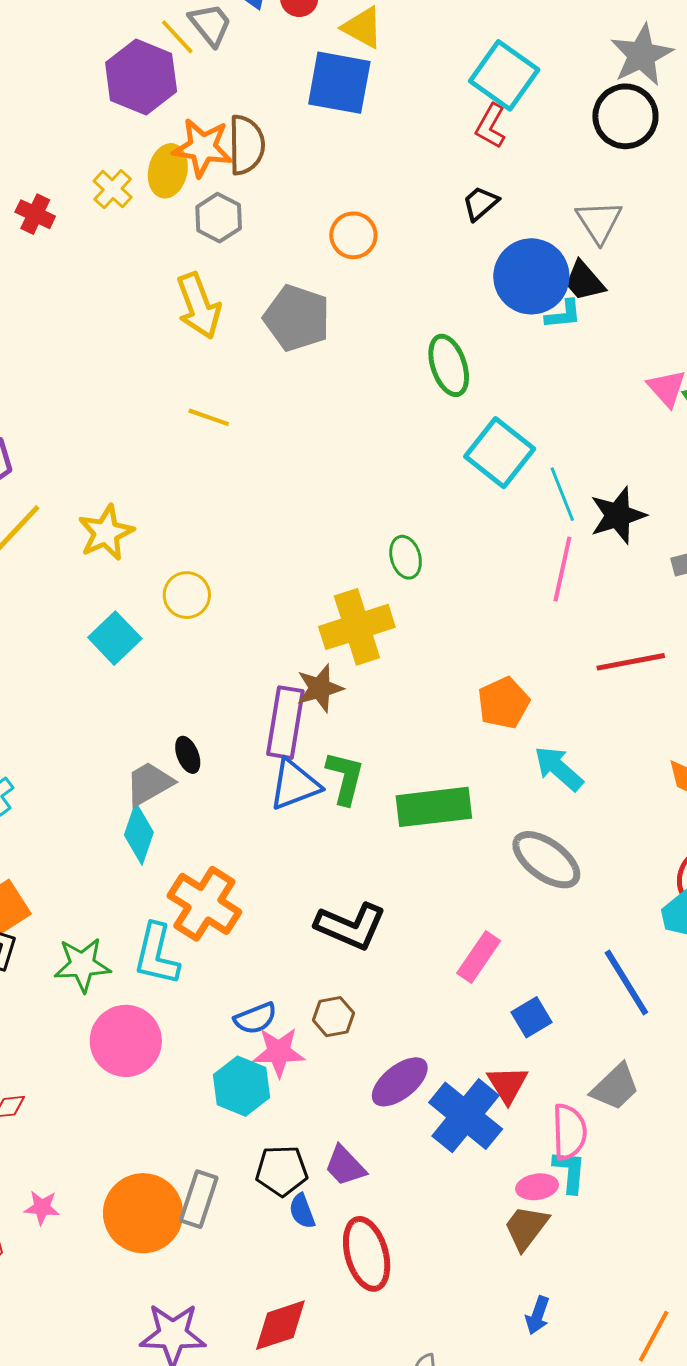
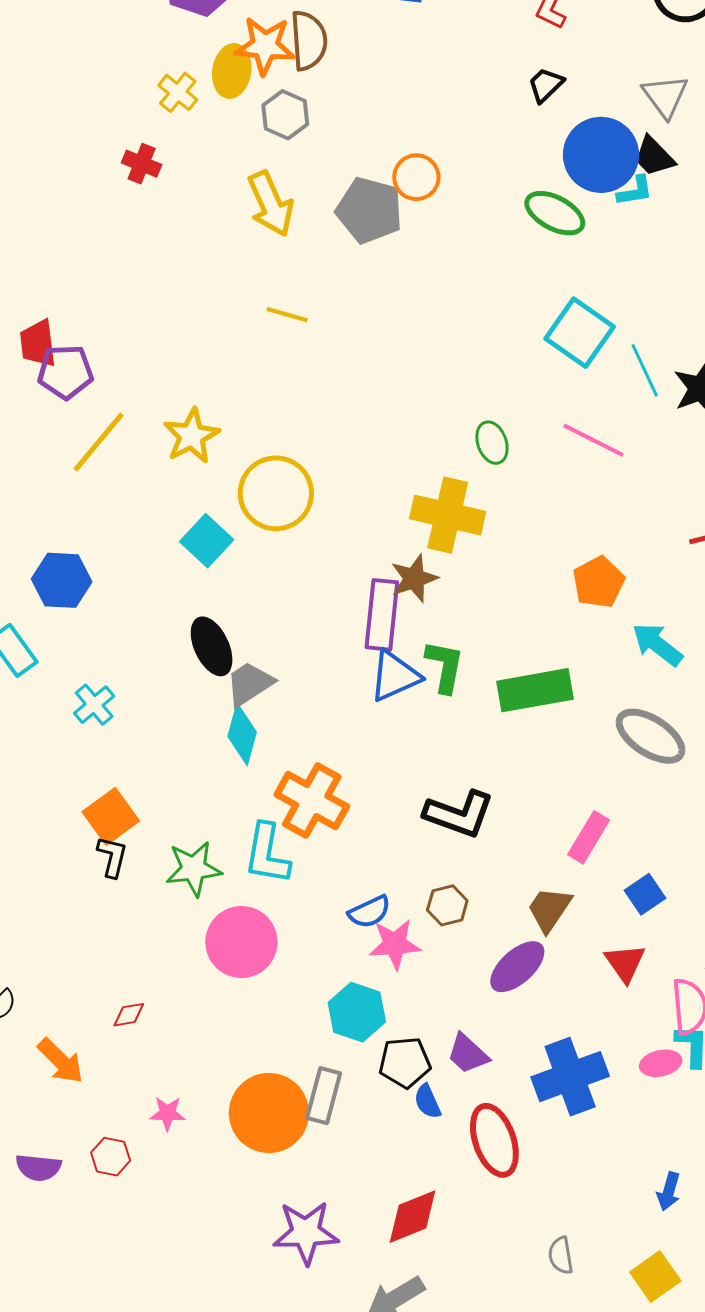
red cross: (35, 214) -> (142, 164), moved
orange circle: (353, 235) -> (416, 177), moved
green ellipse: (449, 365) -> (555, 213), moved, turned -40
pink line: (562, 569) -> (594, 440), moved, turned -72
yellow circle: (187, 595) -> (276, 493), size x1.6
yellow cross: (357, 627) -> (448, 515), turned 34
black ellipse: (188, 755) -> (212, 646), moved, size x1.6
cyan hexagon: (241, 1086) -> (357, 1012), moved
blue cross: (466, 1116) -> (570, 1077), moved, turned 34
brown trapezoid: (526, 1228) -> (549, 909), moved

